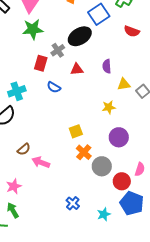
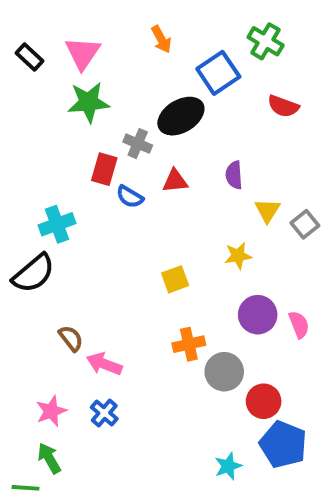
gray cross: (58, 50) -> (138, 144), turned -32
yellow triangle: (124, 84) -> (268, 210), turned -48
blue semicircle: (54, 87) -> (130, 197), moved
yellow square: (76, 131) -> (175, 279), moved
brown semicircle: (24, 149) -> (71, 338), turned -88
orange cross: (84, 152) -> (189, 344), turned 35
pink semicircle: (140, 169) -> (299, 325), moved, turned -40
blue cross: (73, 203) -> (104, 413), moved

